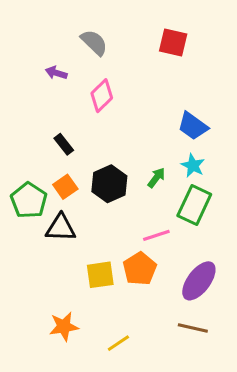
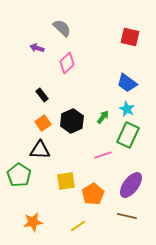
red square: (173, 43) -> (130, 37), moved
green pentagon: (29, 200) -> (19, 175), moved
orange pentagon: (140, 269) -> (93, 194), moved
orange star: (64, 326) -> (33, 222), moved

